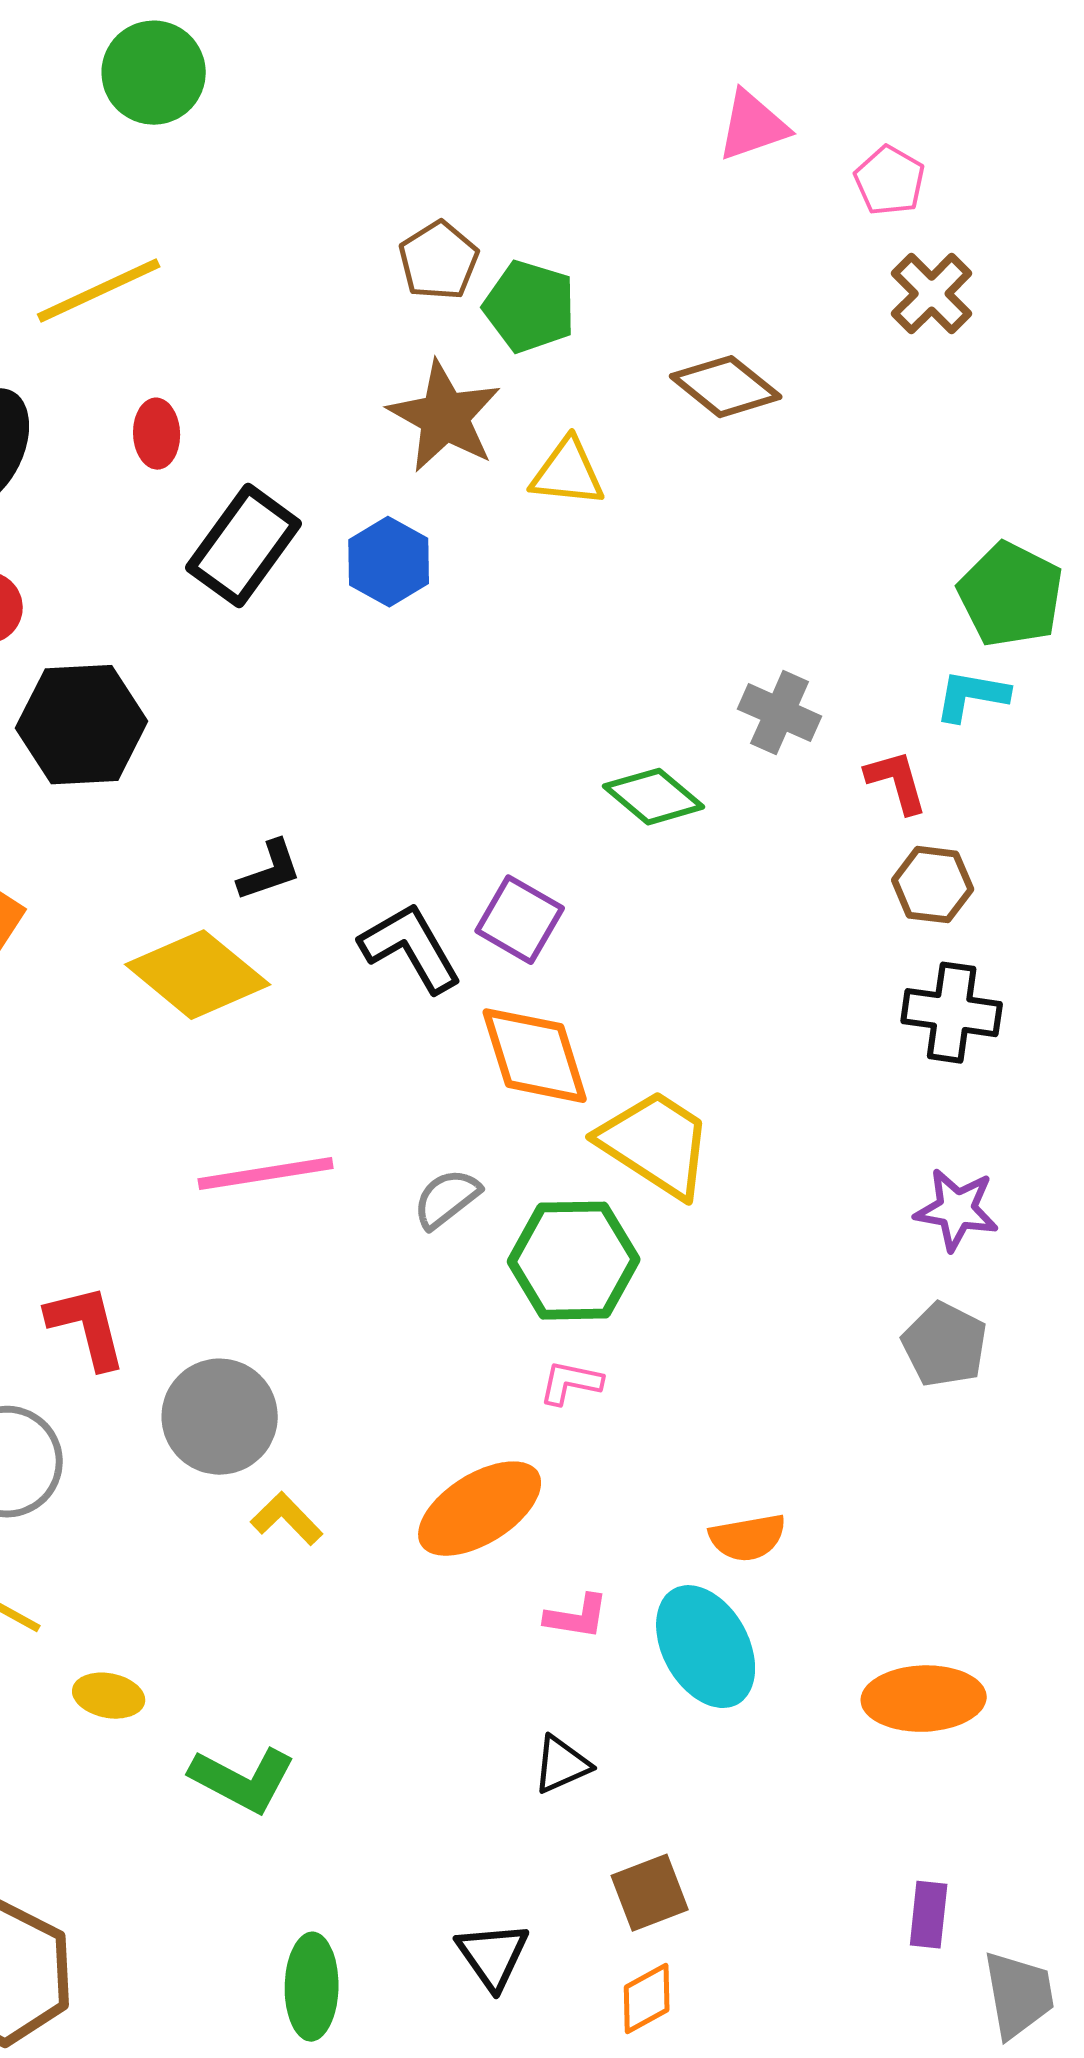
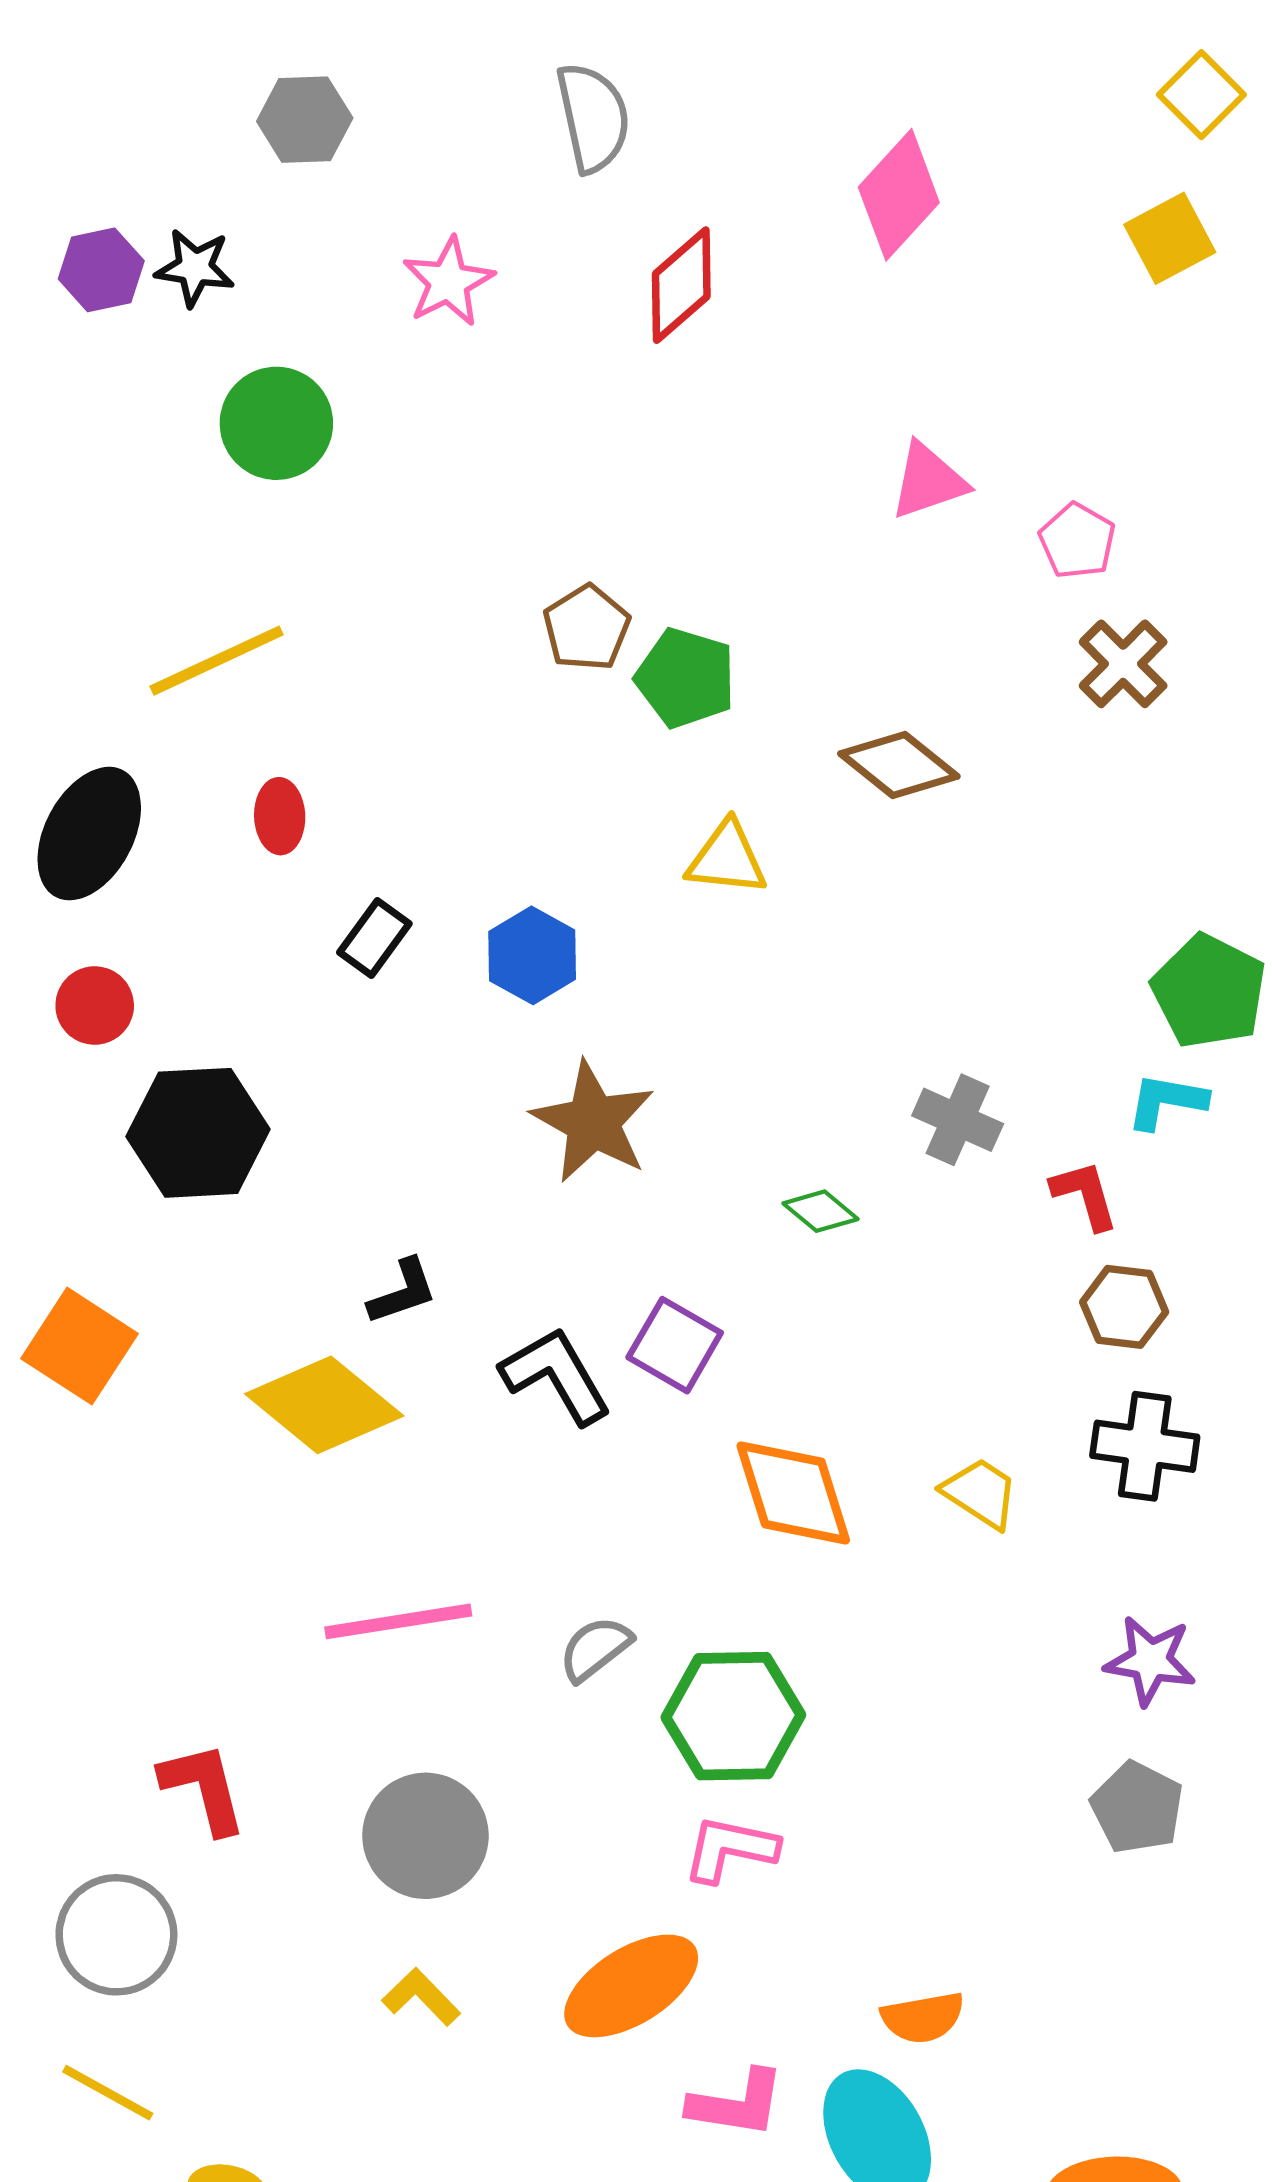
brown star: (445, 417) -> (593, 1122), moved
black rectangle: (244, 546) -> (374, 938), size x0.6
green diamond: (654, 797) -> (820, 1211), size x0.7
orange diamond: (535, 1056) -> (793, 1493), moved
yellow trapezoid: (656, 1144) -> (980, 1493), moved, size x0.6
pink L-shape: (571, 1383) -> (730, 1849), size x1.4
gray circle: (220, 1417) -> (425, 1836), moved
pink L-shape: (577, 1617) -> (737, 2103), size x1.4

